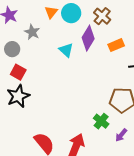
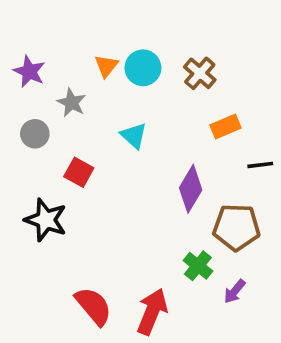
purple diamond: (88, 38) -> (191, 189), moved
red square: (18, 72) -> (79, 172), moved
black star: (18, 96) -> (46, 220), turned -30

